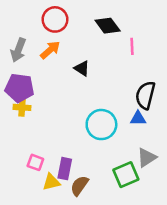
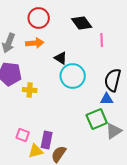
orange arrow: (50, 50) -> (35, 43), turned 36
yellow cross: (22, 107) -> (30, 90), moved
cyan circle: (101, 125) -> (73, 76), moved
green square: (126, 175) -> (97, 119), moved

